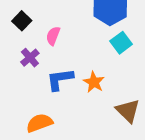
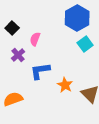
orange star: (94, 82) -> (65, 85), moved
orange semicircle: (39, 123) -> (13, 99), moved

